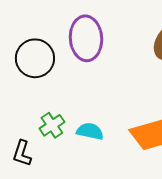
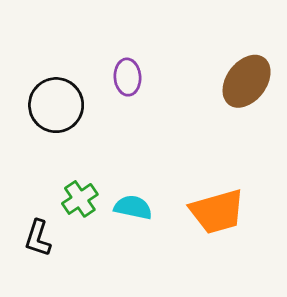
purple ellipse: (86, 38) -> (127, 77), size x0.6

